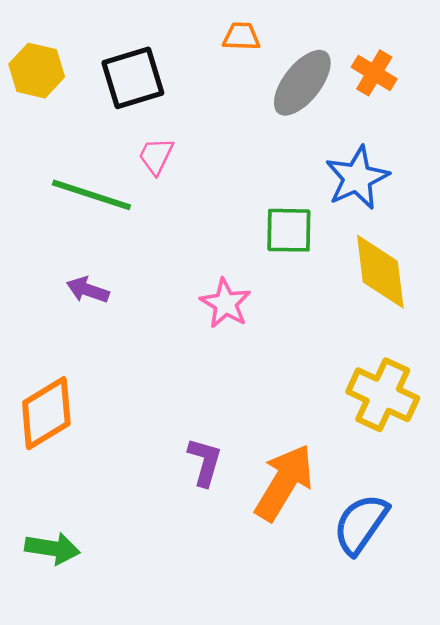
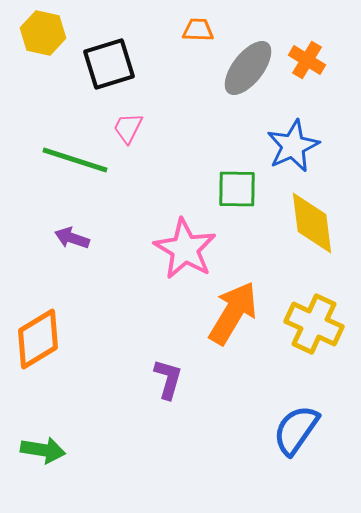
yellow hexagon: (37, 71) -> (43, 33), moved
pink star: (225, 303) -> (185, 249), size x1.5
orange arrow: (284, 483) -> (233, 313), moved

